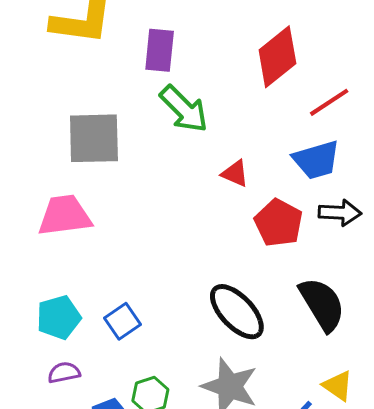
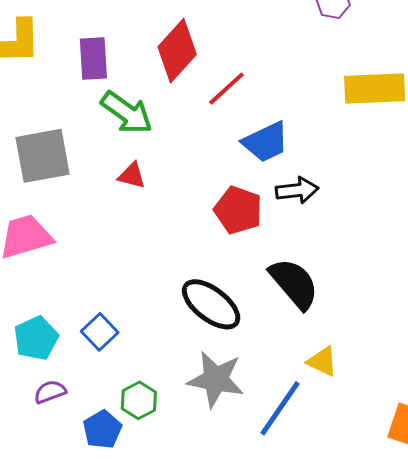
red diamond: (277, 57) -> (177, 51), moved
red line: (329, 102) -> (226, 89), moved
red triangle: (235, 174) -> (132, 175), moved

